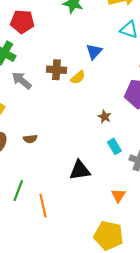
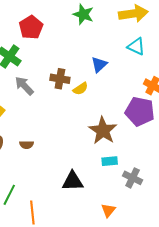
red pentagon: (22, 22) -> (31, 27), turned 30
brown star: (105, 117) -> (103, 130), size x2.0
cyan rectangle: (114, 146) -> (110, 161), turned -70

